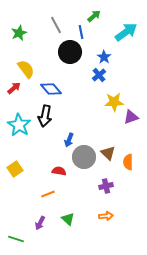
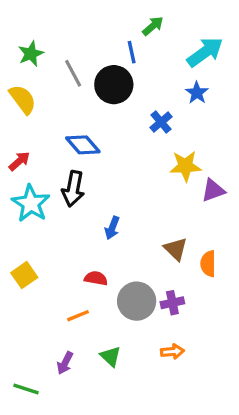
gray line: (56, 25) -> (73, 73), moved
blue star: (104, 57) -> (197, 93), moved
yellow semicircle: (26, 69) -> (23, 99), moved
red arrow: (14, 88) -> (19, 161), moved
gray circle: (84, 157) -> (137, 301), moved

